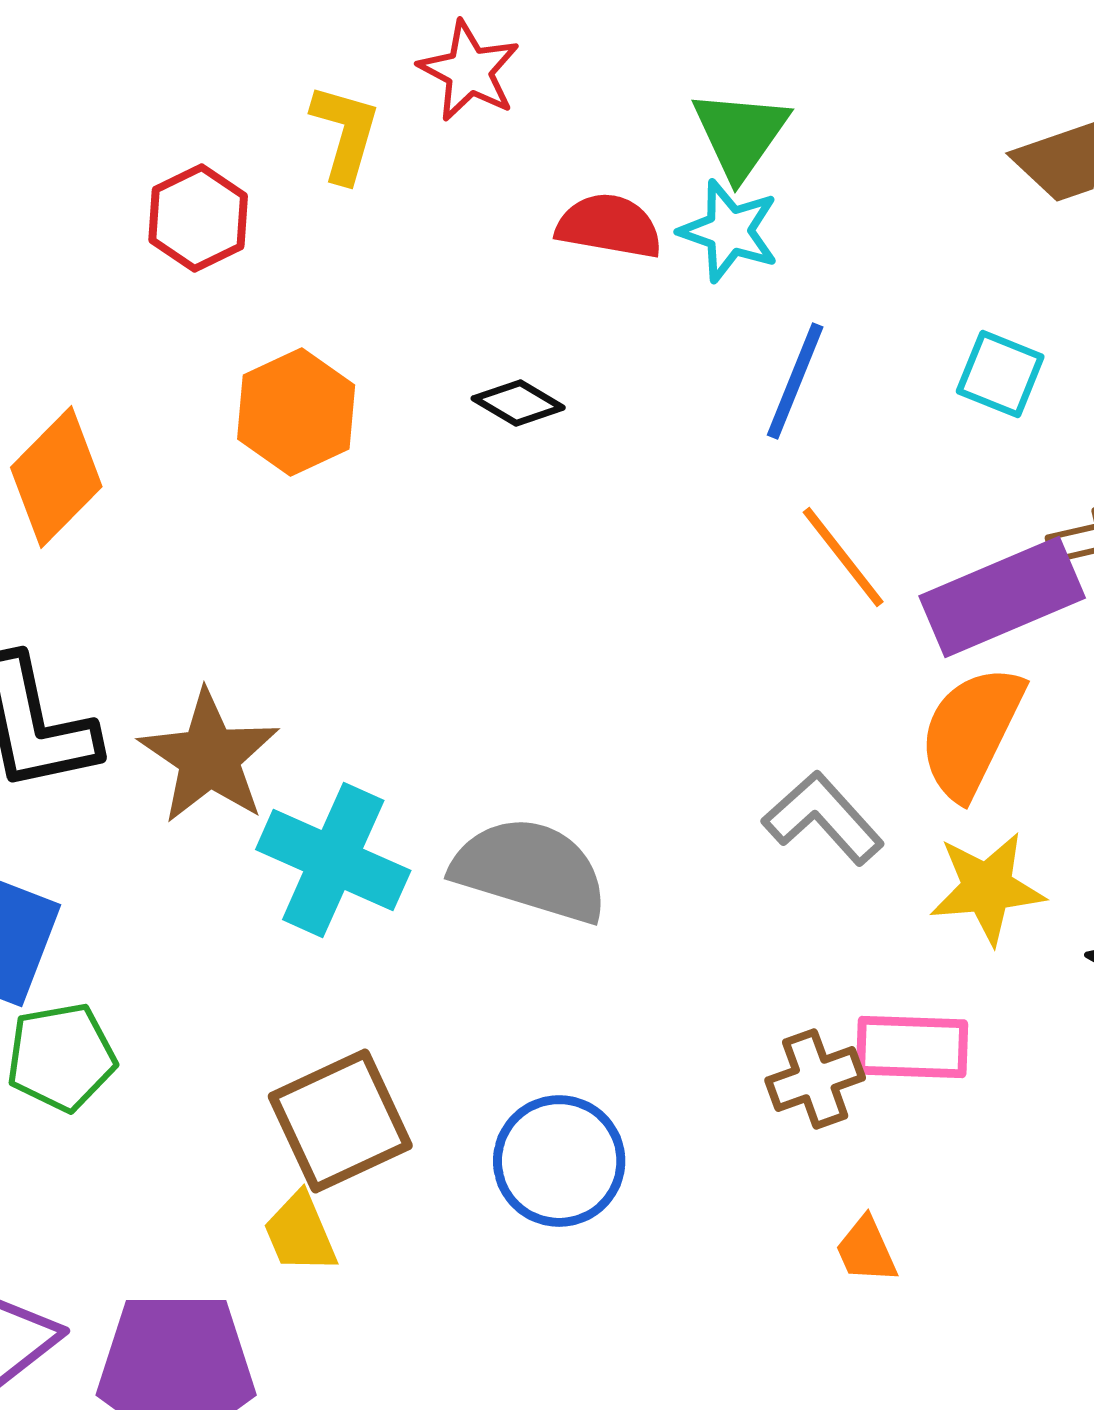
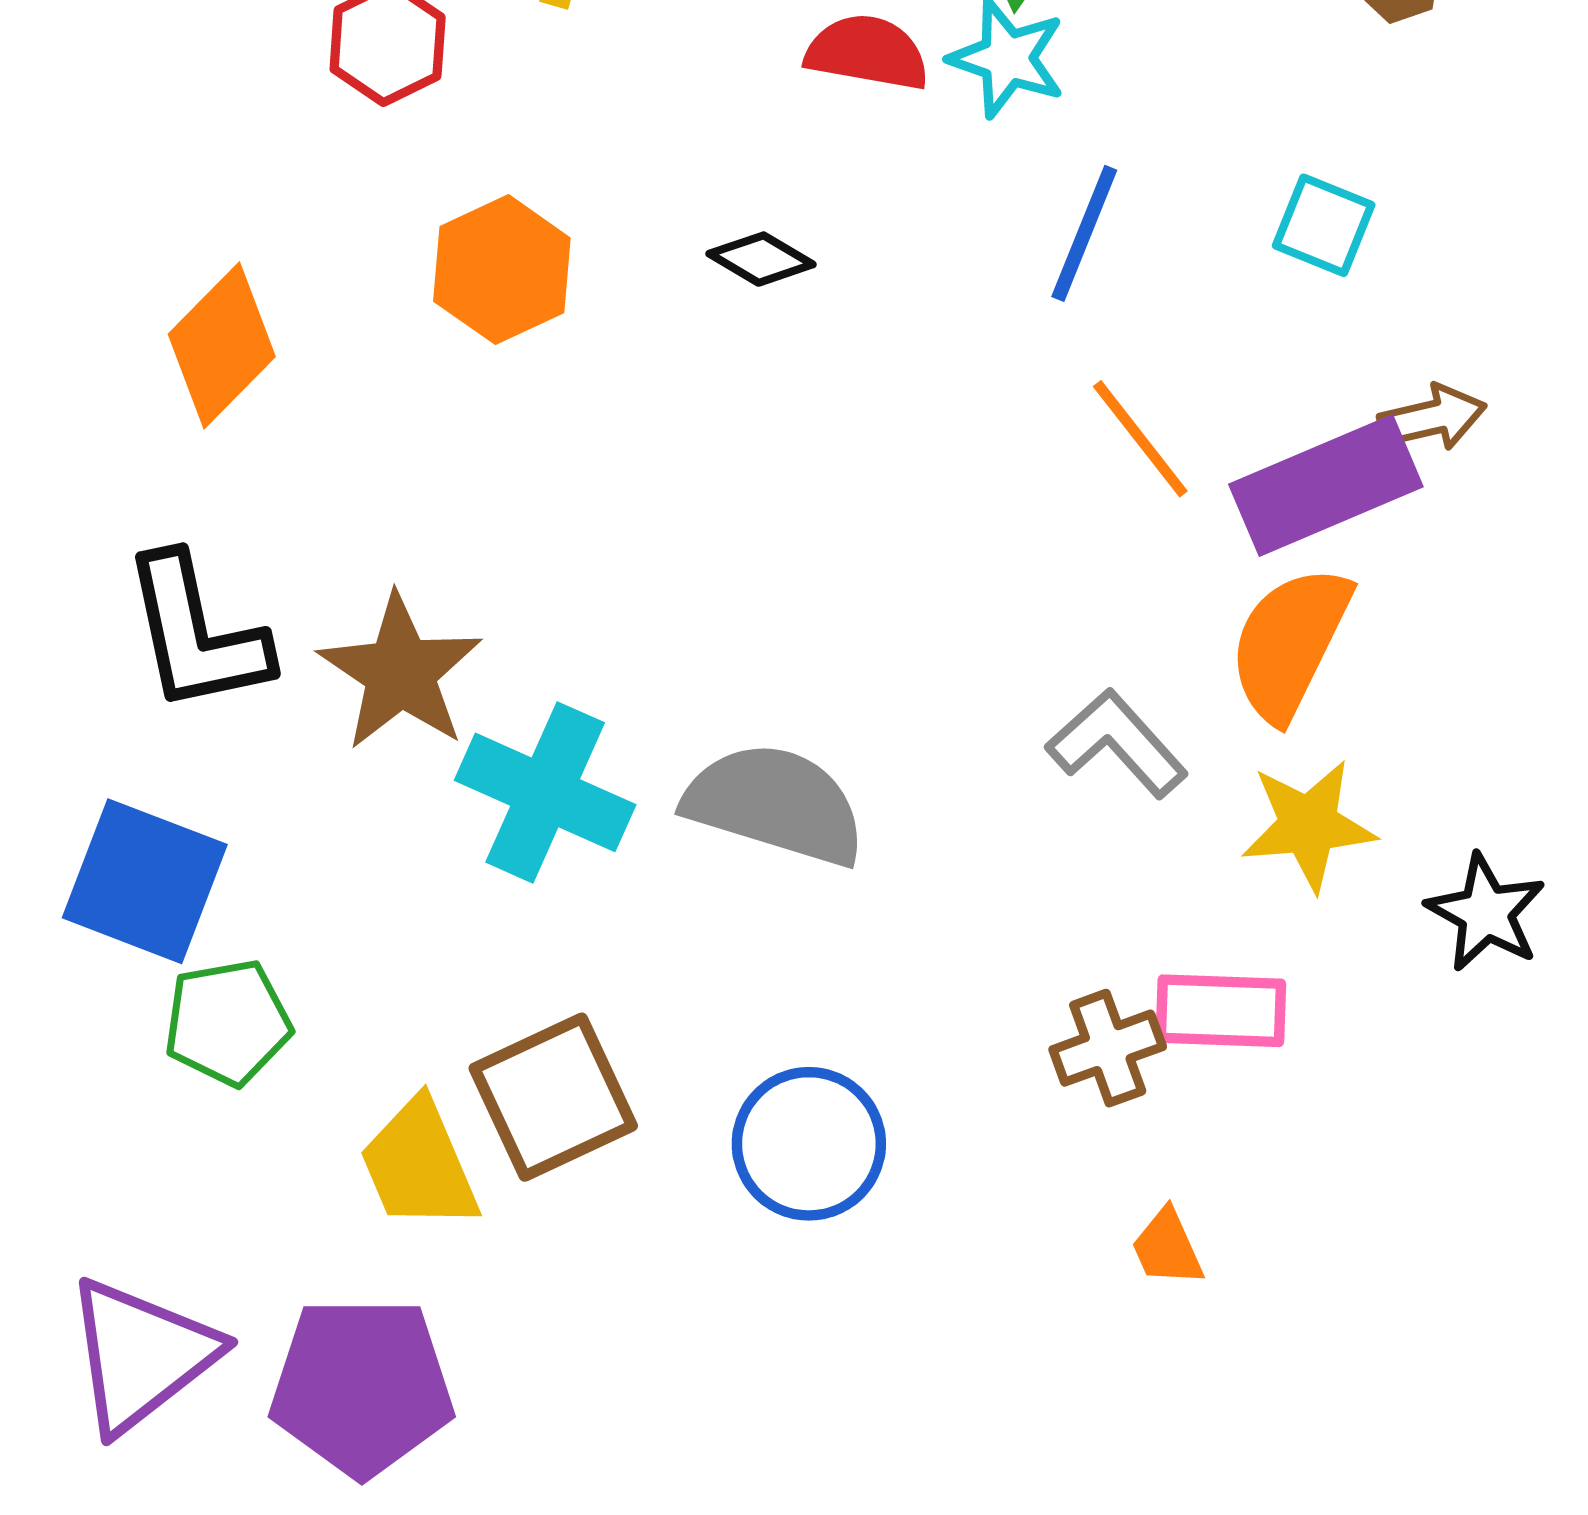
yellow trapezoid: (300, 1233) -> (419, 1165), moved, size x1.4

